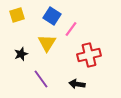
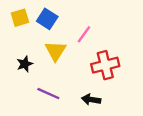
blue square: (52, 16) -> (47, 19), moved
purple line: (41, 79) -> (48, 94), turned -30

